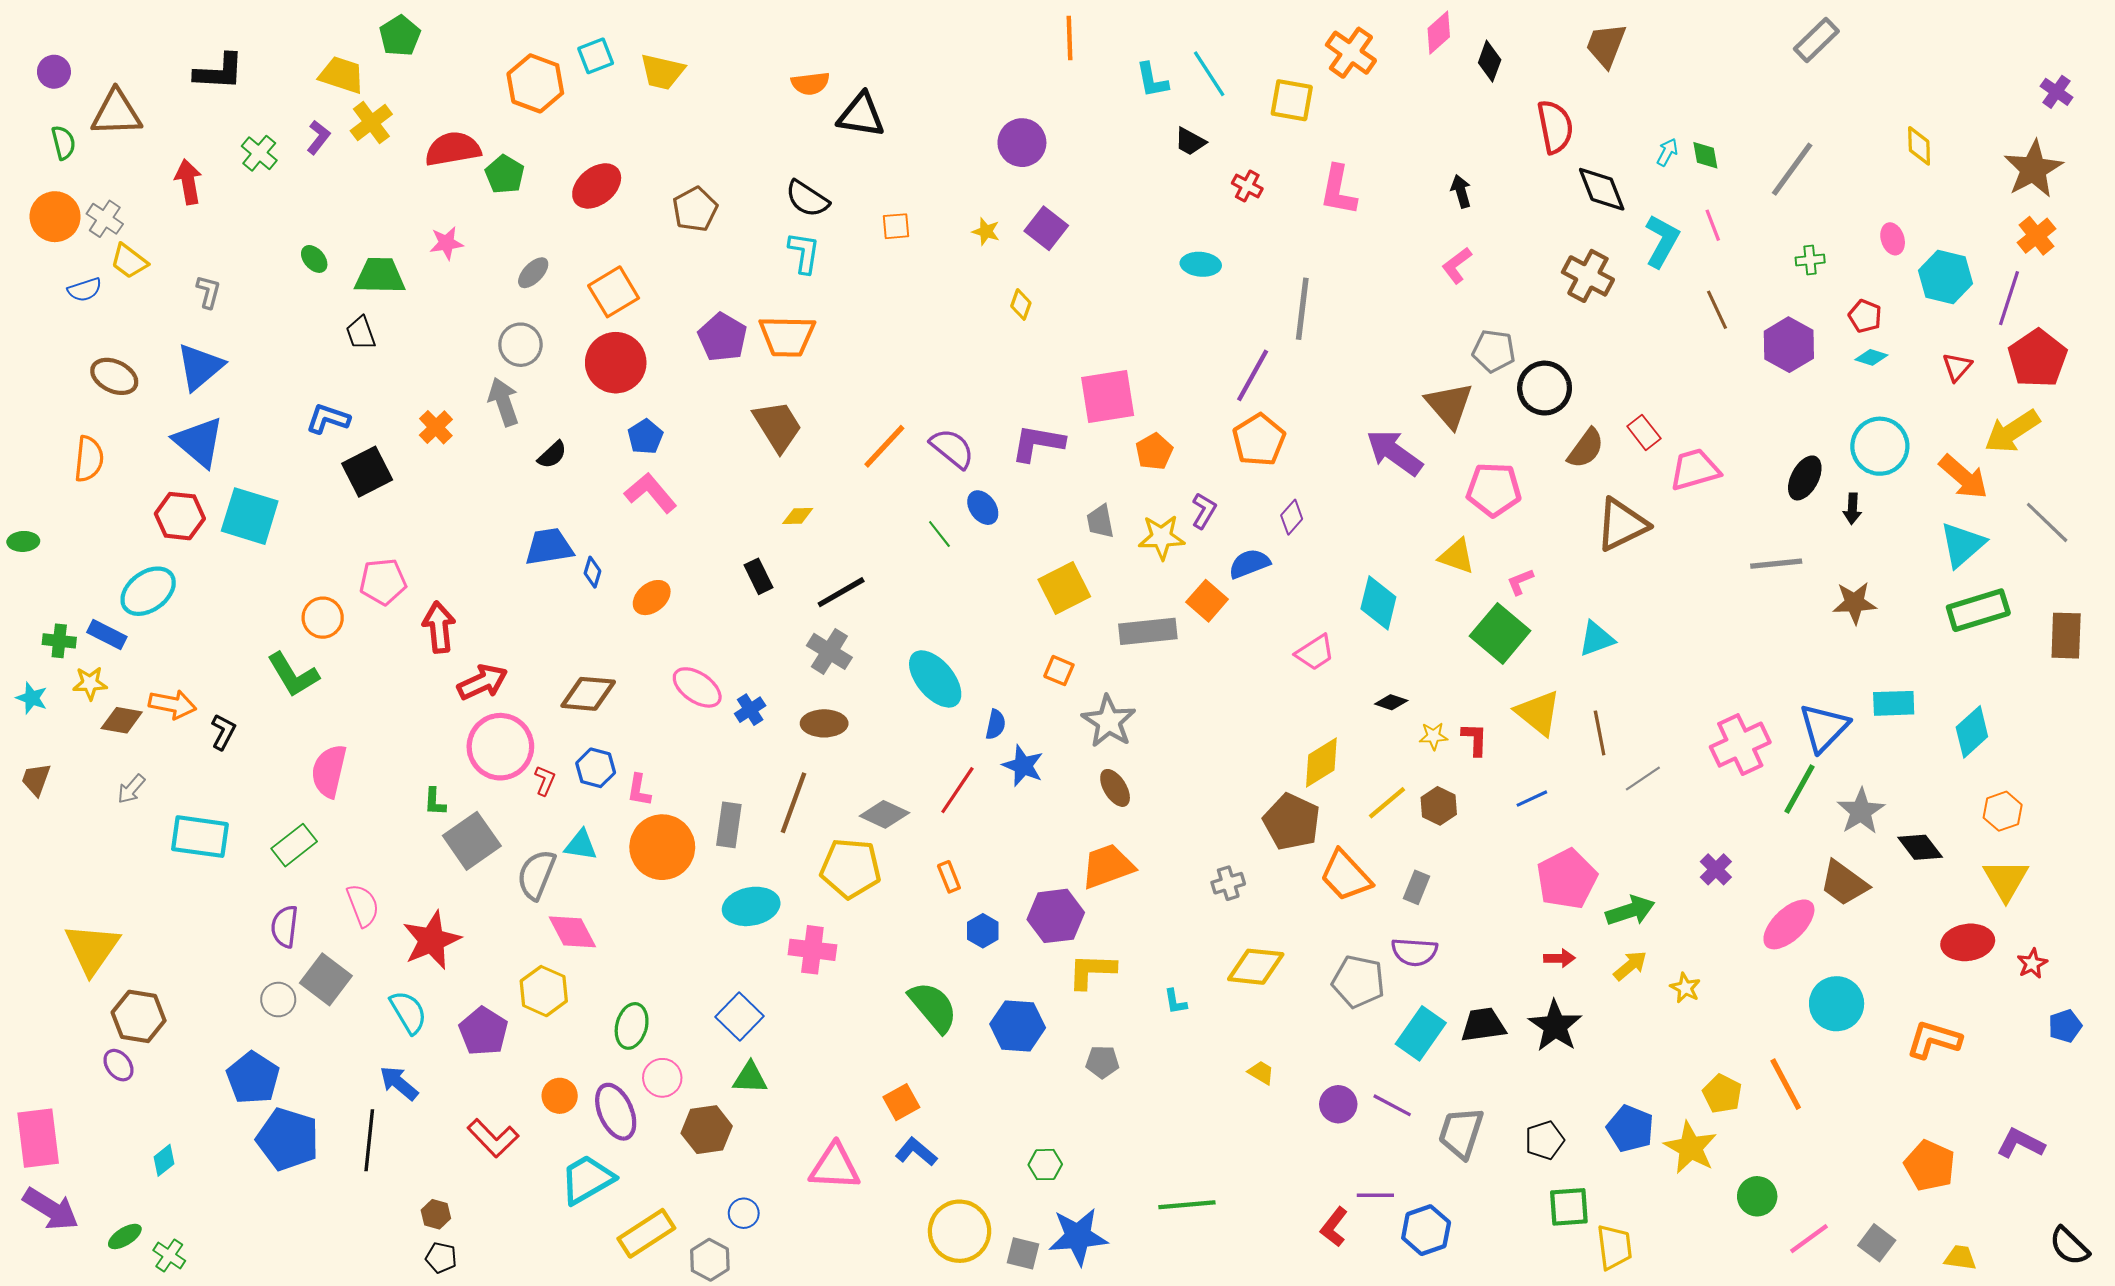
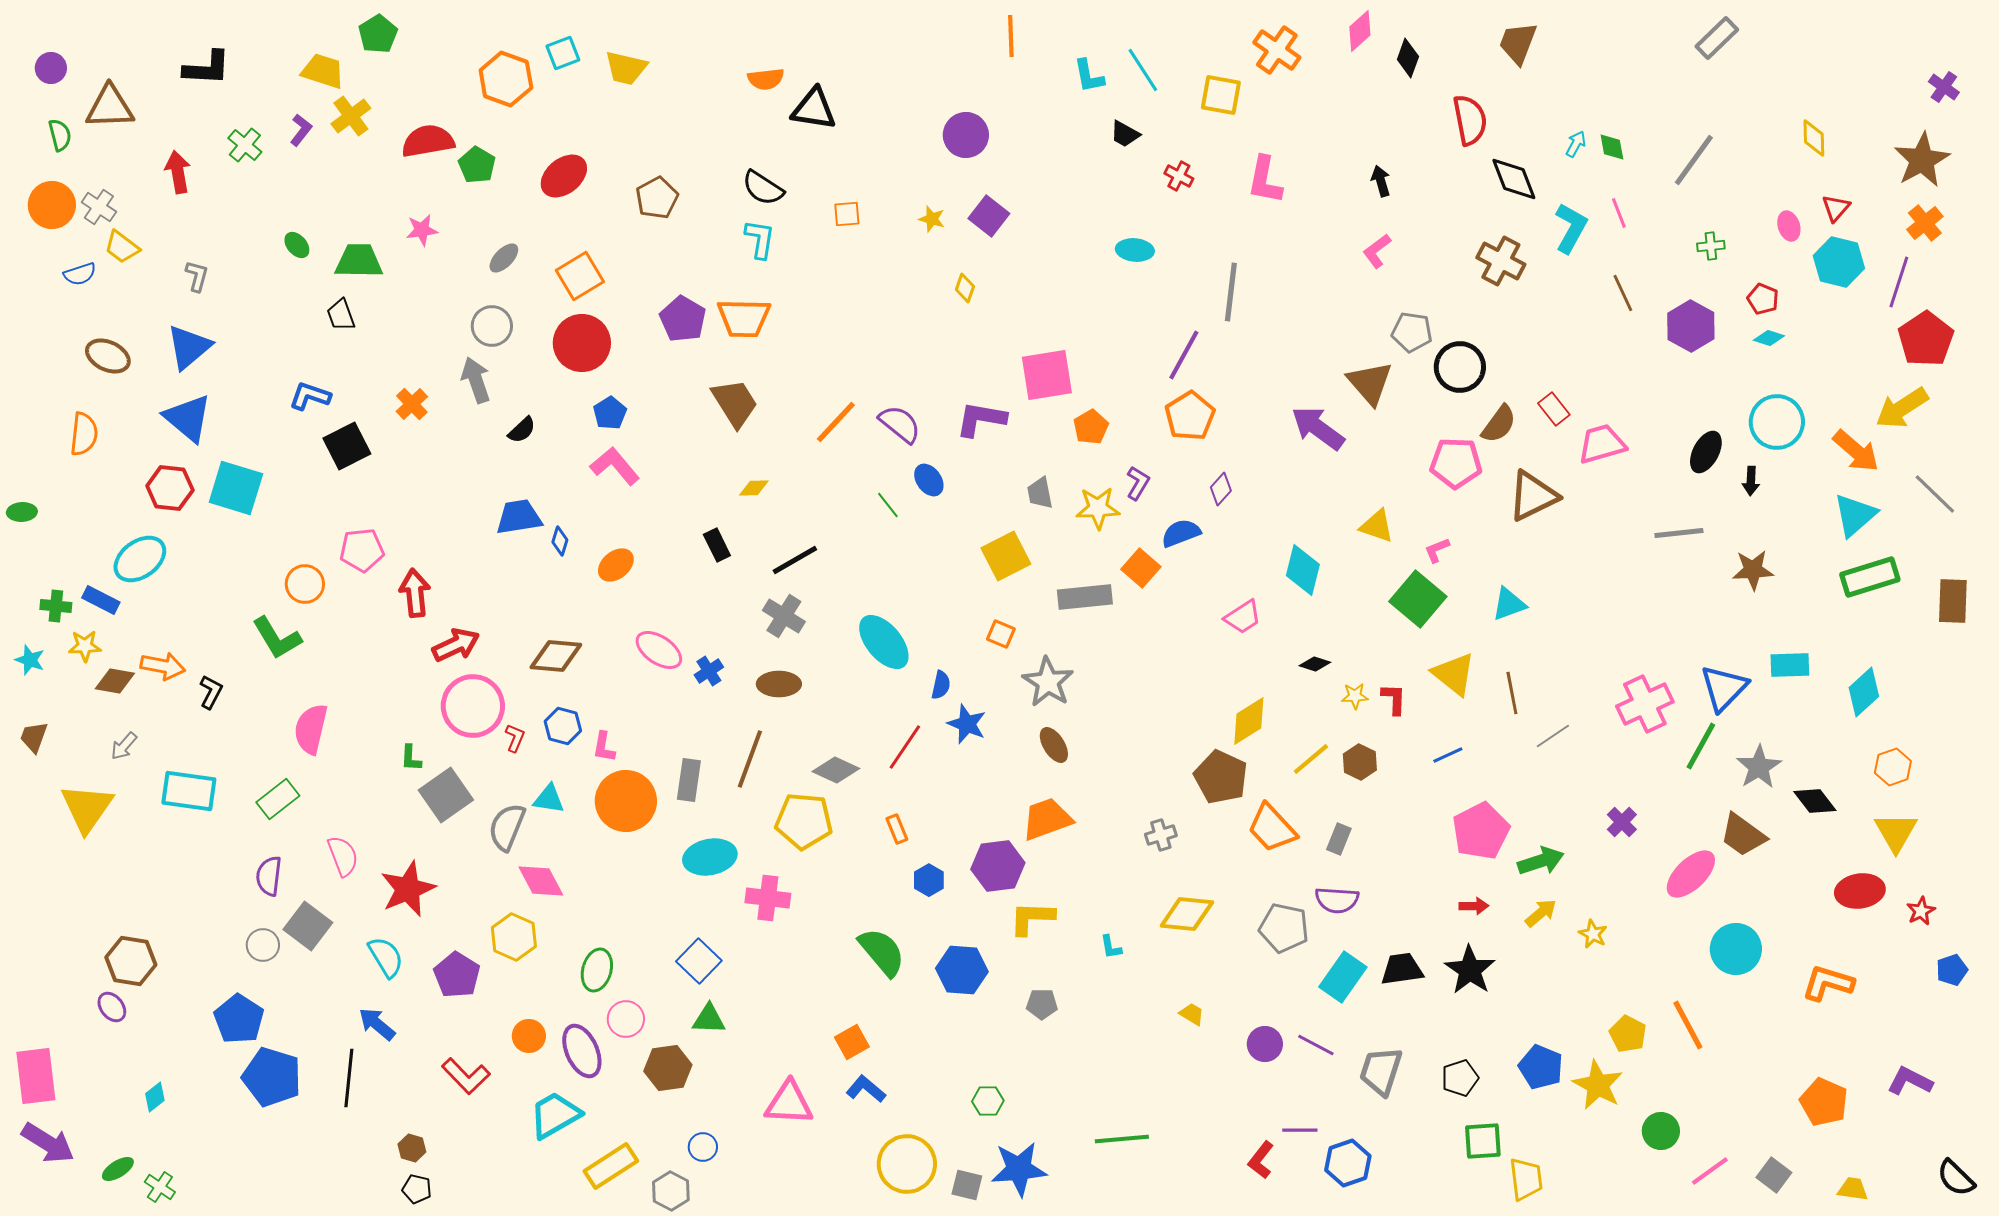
red triangle: (1957, 367) -> (1836, 208), moved
pink pentagon: (1494, 490) -> (1456, 463), moved
yellow triangle: (92, 949) -> (87, 808), moved

